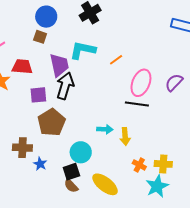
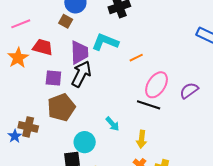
cyan arrow: (105, 129) -> (112, 124), turned 35
yellow arrow: (125, 136) -> (142, 139), moved
blue star: (40, 164) -> (15, 136), moved

